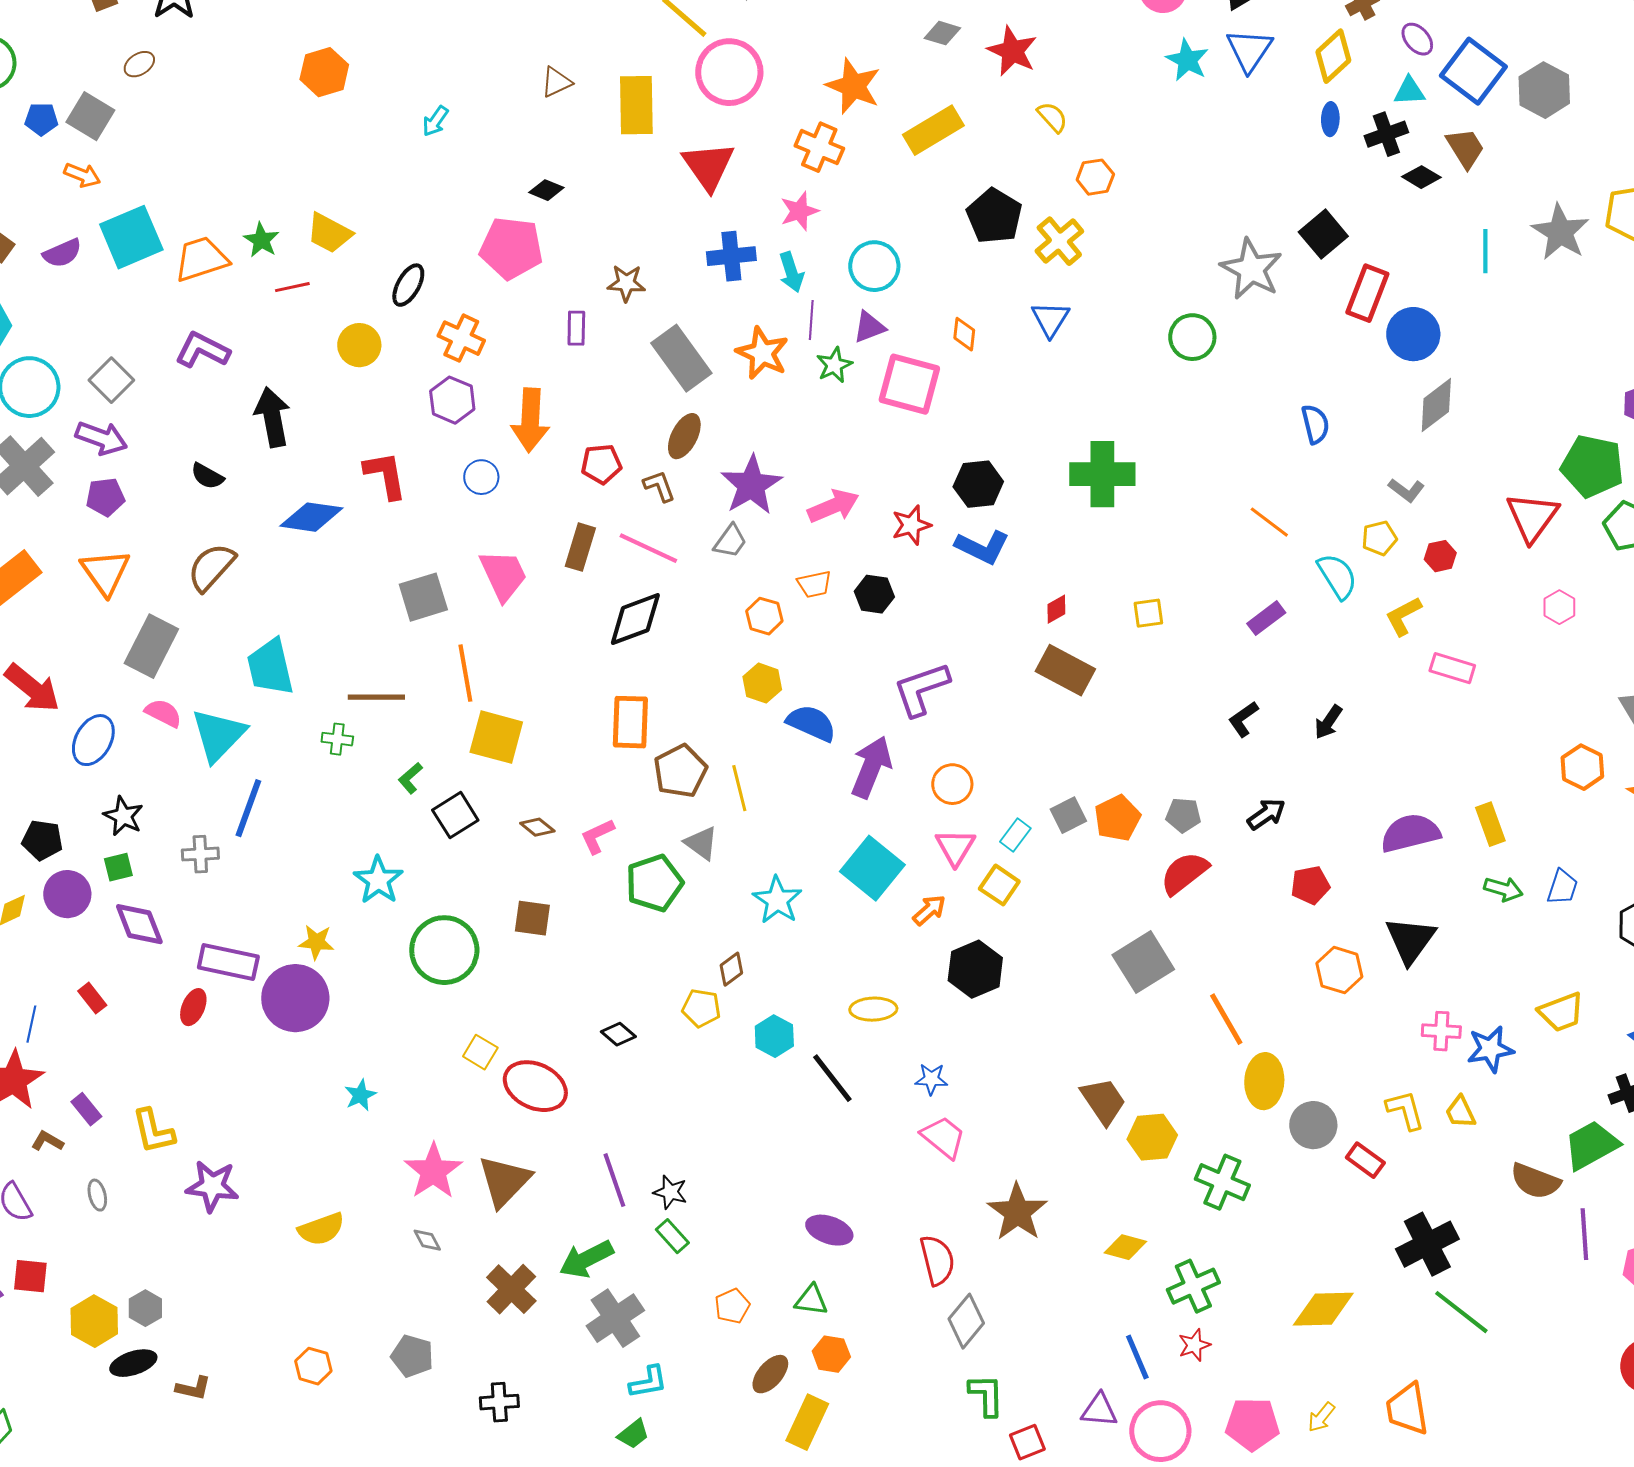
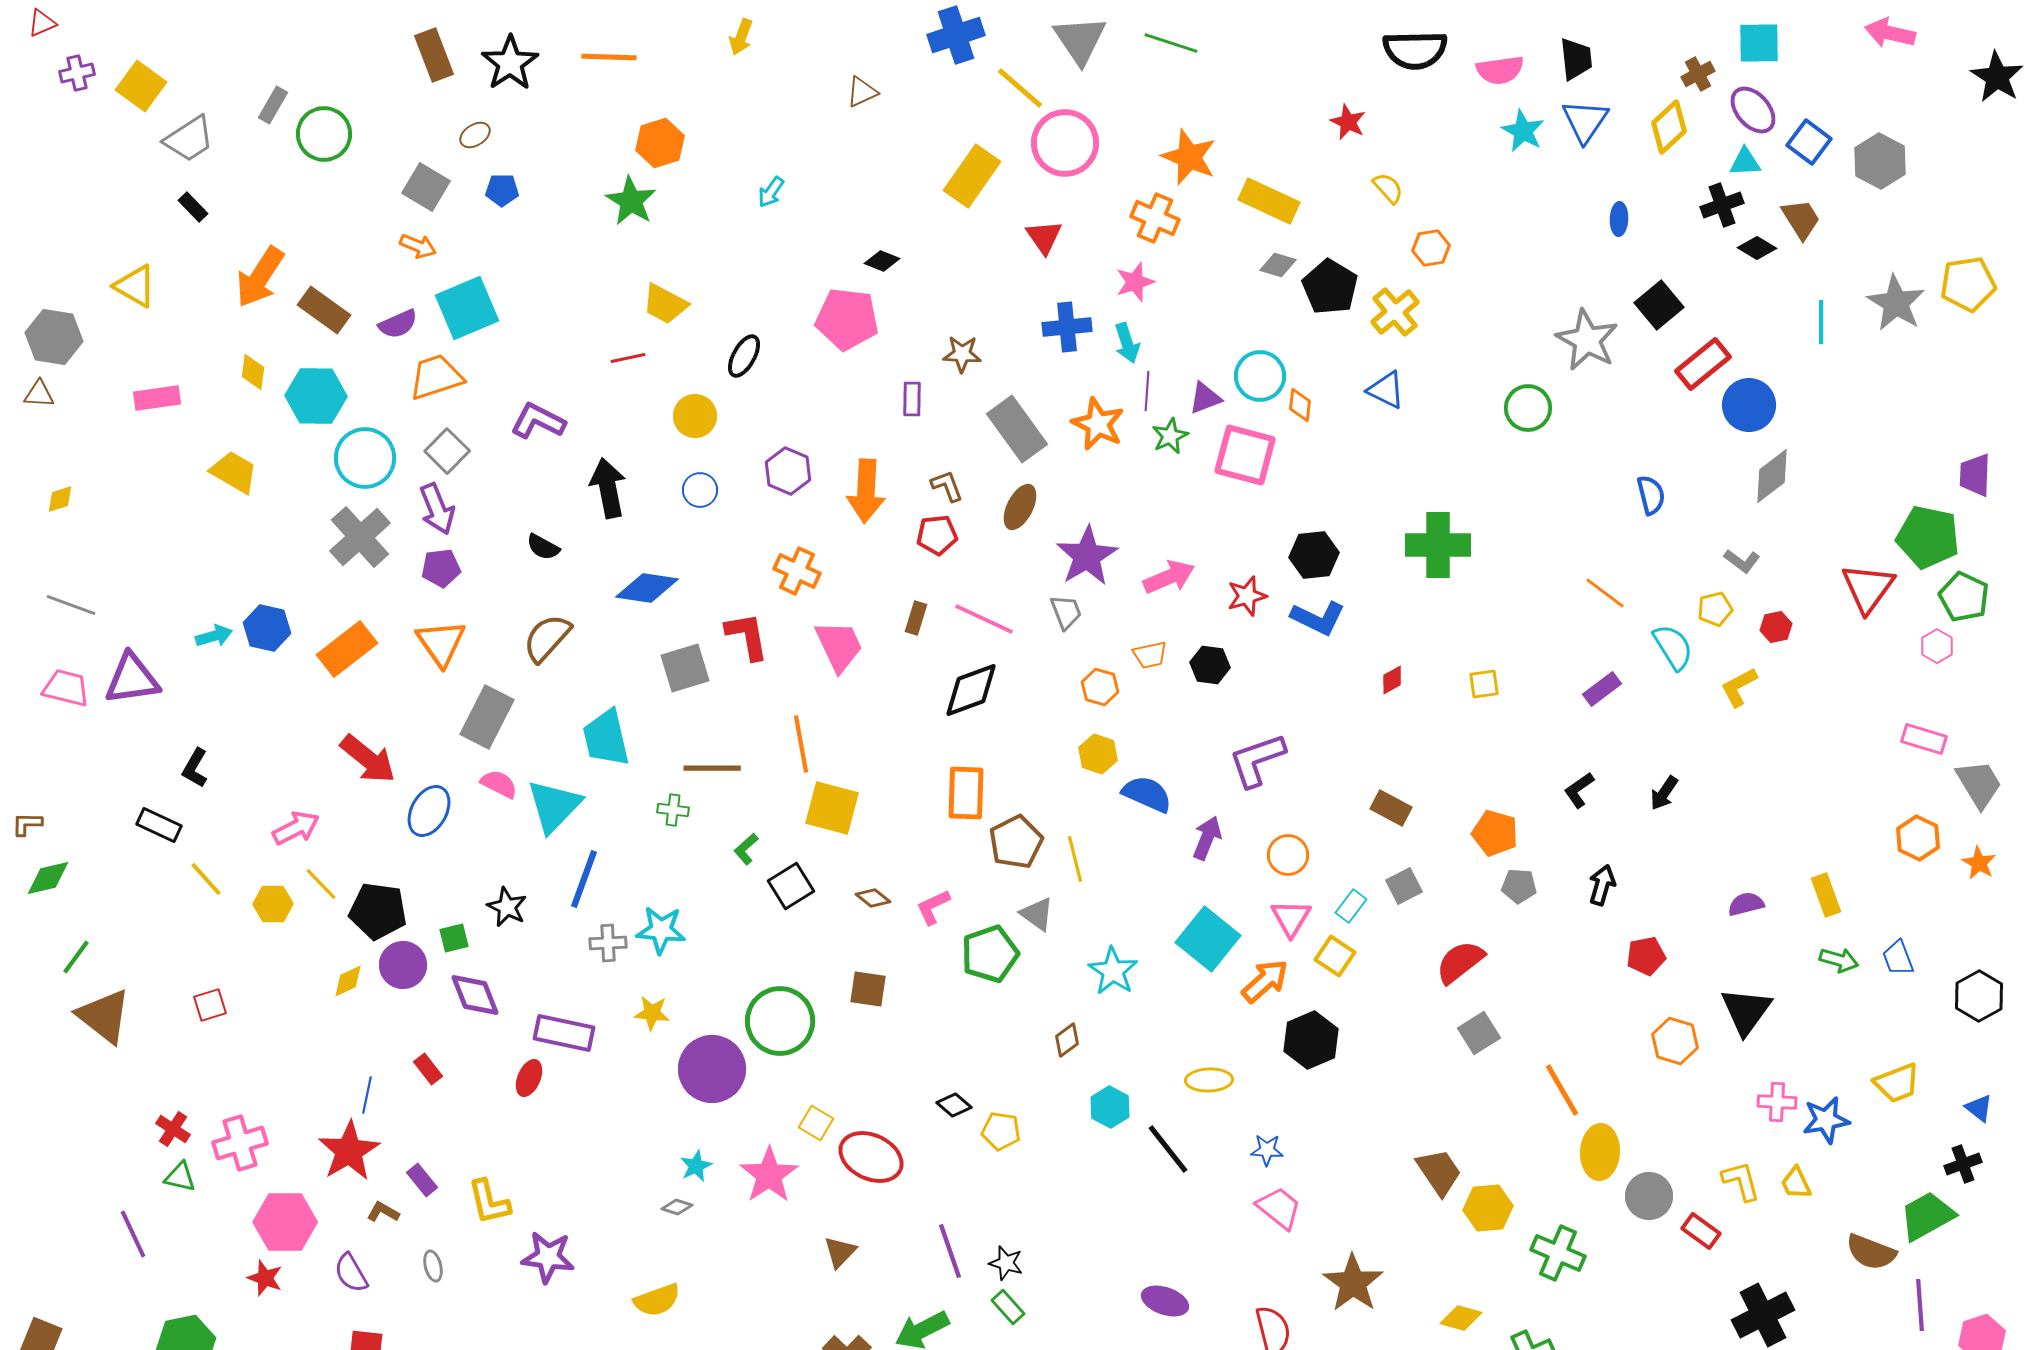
gray diamond: (942, 33) -> (1278, 265), moved
purple ellipse: (1417, 39) -> (1753, 110), size x1.4
red star: (1012, 51) -> (1348, 122), size x0.7
blue square: (1473, 71) -> (1809, 142), size x0.7
brown triangle: (556, 82) -> (862, 92), moved
yellow rectangle: (636, 105) -> (972, 176), turned 36
blue pentagon: (41, 119) -> (502, 190), moved
blue ellipse: (1330, 119) -> (1619, 219), moved
yellow rectangle: (933, 130) -> (1269, 201), turned 56
red triangle: (708, 166) -> (1044, 237), size x0.7
green star: (261, 240) -> (631, 201), moved, size x1.4
orange trapezoid: (201, 259) -> (436, 377), moved
cyan circle: (874, 266) -> (1260, 376), moved
red rectangle: (1367, 293) -> (1703, 364), turned 30
blue triangle: (1050, 319) -> (1386, 390), turned -36
orange cross: (461, 338) -> (797, 571), moved
purple arrow: (101, 438) -> (437, 509), turned 48
red L-shape: (385, 475) -> (747, 636), moved
blue circle: (481, 477) -> (700, 490), moved
brown L-shape: (659, 486) -> (947, 486), moved
gray trapezoid: (730, 541) -> (1066, 612), turned -57
brown rectangle: (580, 547) -> (916, 618), size x0.7
gray square: (423, 597) -> (685, 668), moved
pink hexagon: (1559, 607) -> (1937, 646), moved
pink rectangle: (1452, 668) -> (1924, 739), moved
brown rectangle: (1065, 670) -> (1391, 808), moved, size x0.7
purple arrow: (871, 767) -> (1207, 838), size x0.7
black arrow: (1266, 814) -> (1602, 885), turned -39
black star: (123, 816) -> (507, 907), moved
orange pentagon: (1117, 818) -> (1495, 833), moved, turned -30
purple semicircle: (1410, 833) -> (1746, 904), size x0.6
black pentagon: (42, 840) -> (378, 911), size x1.4
gray cross: (200, 854) -> (608, 943), moved
red semicircle: (1184, 873) -> (1460, 962), moved
cyan star: (378, 880) -> (661, 930), moved, turned -30
blue trapezoid: (1562, 887) -> (1898, 958), turned 141
orange arrow: (929, 910) -> (1265, 981), size x1.4
gray square: (1143, 962) -> (1479, 1033), size x0.7
purple circle: (295, 998) -> (712, 1069), moved
yellow pentagon: (701, 1008) -> (1001, 1131), moved
pink star: (433, 1171) -> (769, 1175), moved
brown triangle: (504, 1181) -> (840, 1252), size x0.6
gray diamond: (427, 1240) -> (677, 1207), moved, turned -44

